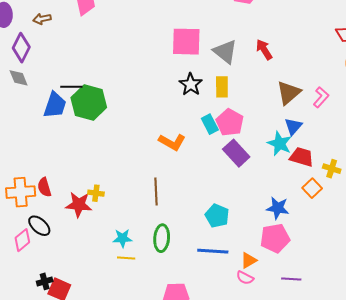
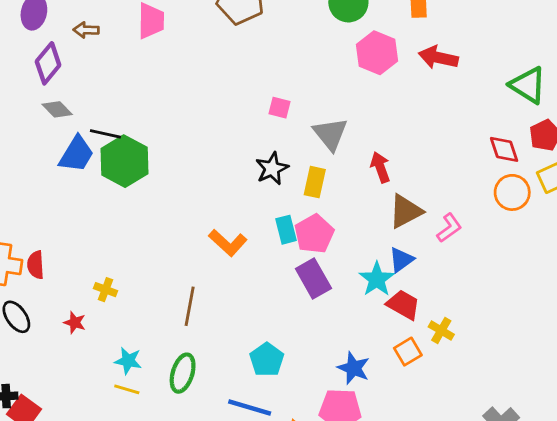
pink square: (186, 42) -> (279, 108), size x0.5
red arrow: (264, 50) -> (380, 167), moved
gray diamond: (19, 78) -> (57, 109), moved, turned -35
red star: (79, 205) -> (75, 323), moved, size x0.6

